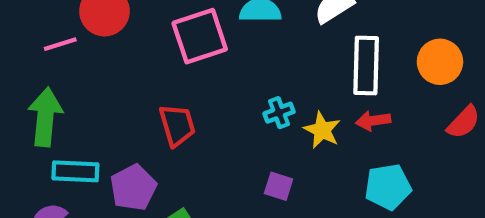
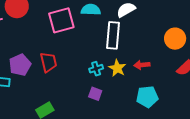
white rectangle: (366, 66) -> (113, 35), moved
cyan cross: (279, 113) -> (96, 69), moved
purple pentagon: (133, 188) -> (20, 65), moved

